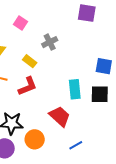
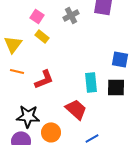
gray cross: (50, 42) -> (71, 15), moved
yellow rectangle: (30, 61) -> (42, 36), moved

